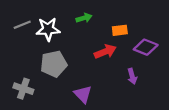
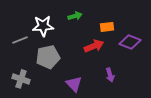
gray line: (22, 25) -> (20, 40), moved
purple arrow: (132, 76) -> (110, 75), moved

